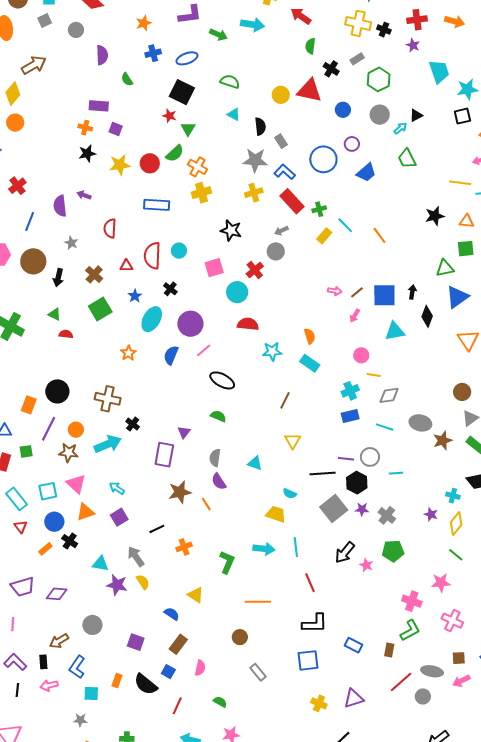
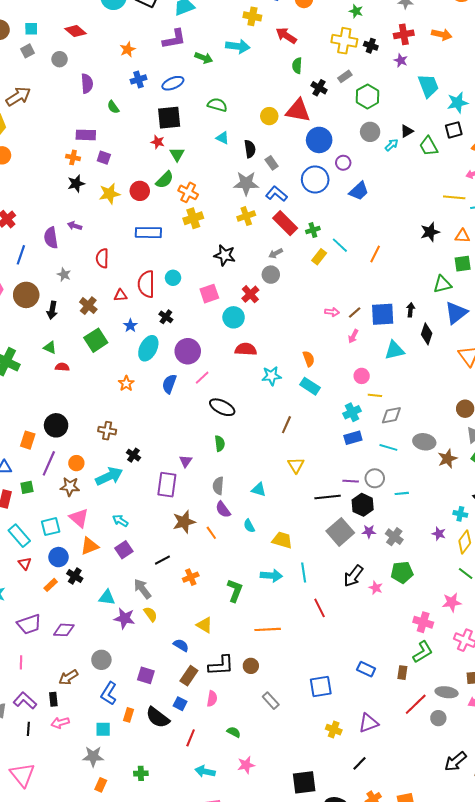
black square: (182, 92) -> (169, 118), turned -30
blue circle: (343, 110) -> (319, 140), moved, size x1.6
green trapezoid: (407, 159) -> (429, 146), moved
orange line: (380, 235) -> (375, 254), turned 66
brown cross: (108, 399) -> (107, 431), size x0.7
green semicircle: (218, 416) -> (220, 443), turned 63
cyan semicircle: (290, 493) -> (249, 526), moved, turned 40
black L-shape: (315, 623) -> (221, 665), moved
blue L-shape: (77, 667) -> (109, 694), moved
gray star: (80, 720) -> (93, 756), size x1.5

